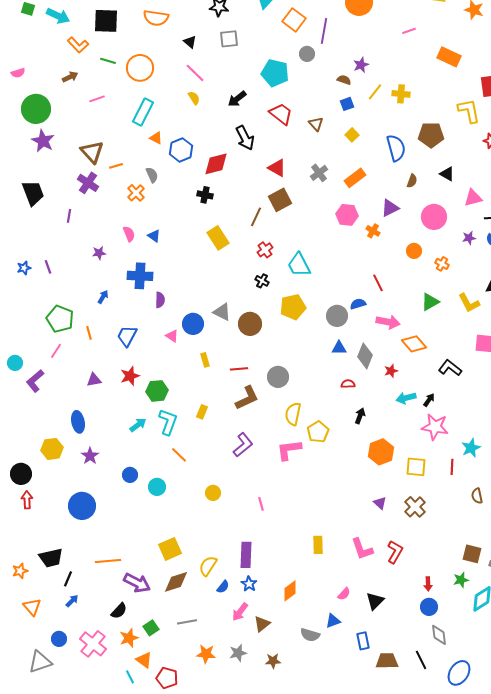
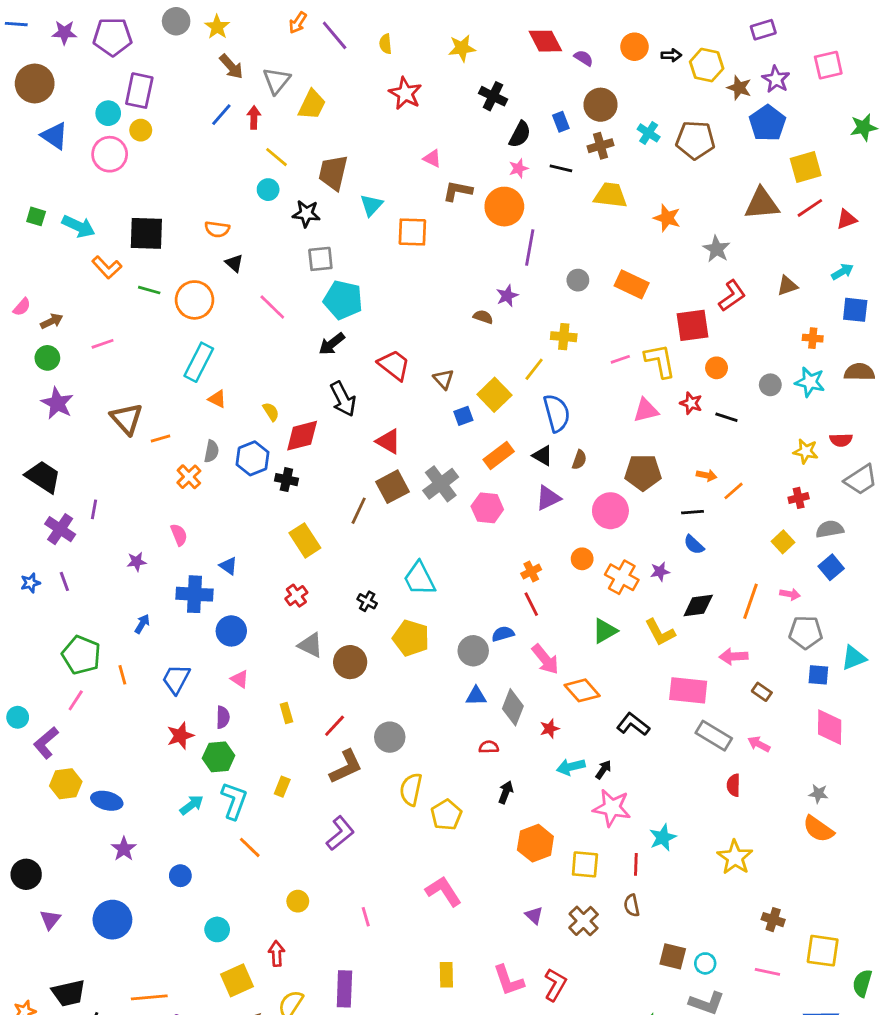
orange semicircle: (156, 18) -> (217, 229), size x0.7
orange square: (294, 20) -> (412, 232), turned -35
purple line: (324, 31) -> (530, 248), moved
pink line: (409, 31) -> (620, 359), moved
black triangle: (190, 42) -> (234, 263), moved
gray circle: (307, 54) -> (578, 280), moved
pink semicircle: (18, 73) -> (22, 307), turned -32
cyan pentagon: (275, 73) -> (343, 300), moved
brown arrow: (70, 77) -> (52, 321), moved
yellow line: (375, 92) -> (534, 369), moved
yellow semicircle: (194, 98) -> (271, 412), moved
pink line: (97, 99) -> (103, 344), moved
blue square: (347, 104) -> (463, 416), moved
green circle: (36, 109) -> (47, 358), size x0.6
yellow square: (352, 135) -> (494, 395), size x1.6
brown pentagon: (431, 135) -> (643, 473), moved
blue hexagon: (181, 150) -> (253, 458), moved
gray cross: (319, 173) -> (441, 484), moved, size x1.4
black triangle: (447, 174) -> (543, 456), moved
gray semicircle: (152, 175) -> (211, 451), turned 35
purple cross: (88, 183) -> (60, 529), moved
black trapezoid: (33, 193) -> (43, 477), turned -36
pink triangle: (473, 198) -> (646, 410), moved
orange cross: (373, 231) -> (531, 572), moved, turned 32
blue triangle: (154, 236) -> (228, 566), moved
purple star: (469, 238) -> (660, 572), moved
red cross: (265, 250) -> (296, 596), moved
orange cross: (442, 264) -> (622, 577), size x1.6
purple semicircle: (160, 300) -> (223, 717), moved
yellow pentagon: (293, 307) -> (411, 638), turned 30
pink arrow: (388, 322) -> (545, 659), turned 40
blue circle: (193, 324) -> (231, 631), moved
red line: (239, 369) -> (335, 726), turned -42
purple triangle: (94, 380) -> (50, 920), moved, turned -42
blue ellipse: (78, 422) -> (107, 801), turned -65
yellow hexagon: (52, 449) -> (66, 784), moved
pink L-shape: (289, 450) -> (443, 891), moved, turned 64
cyan circle: (157, 487) -> (217, 929), moved
brown semicircle: (477, 496) -> (632, 905), moved
red arrow: (27, 500) -> (277, 954), moved
brown square: (472, 554) -> (673, 956), moved

